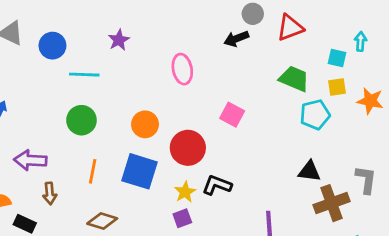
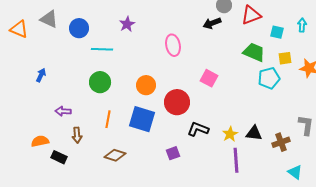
cyan square: (337, 58) -> (277, 32), moved
purple arrow: (30, 160) -> (63, 111), size x0.7
black triangle: (309, 171) -> (254, 133), moved
yellow star: (185, 192) -> (230, 134), moved
brown cross: (332, 203) -> (281, 142), size x0.7

